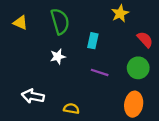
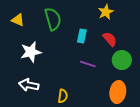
red semicircle: (145, 40) -> (110, 39), moved
white star: (58, 57) -> (31, 52), moved, size x1.5
yellow semicircle: (71, 109) -> (63, 96), turned 88

